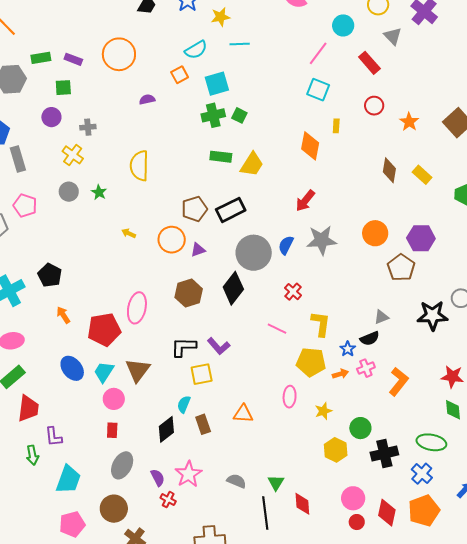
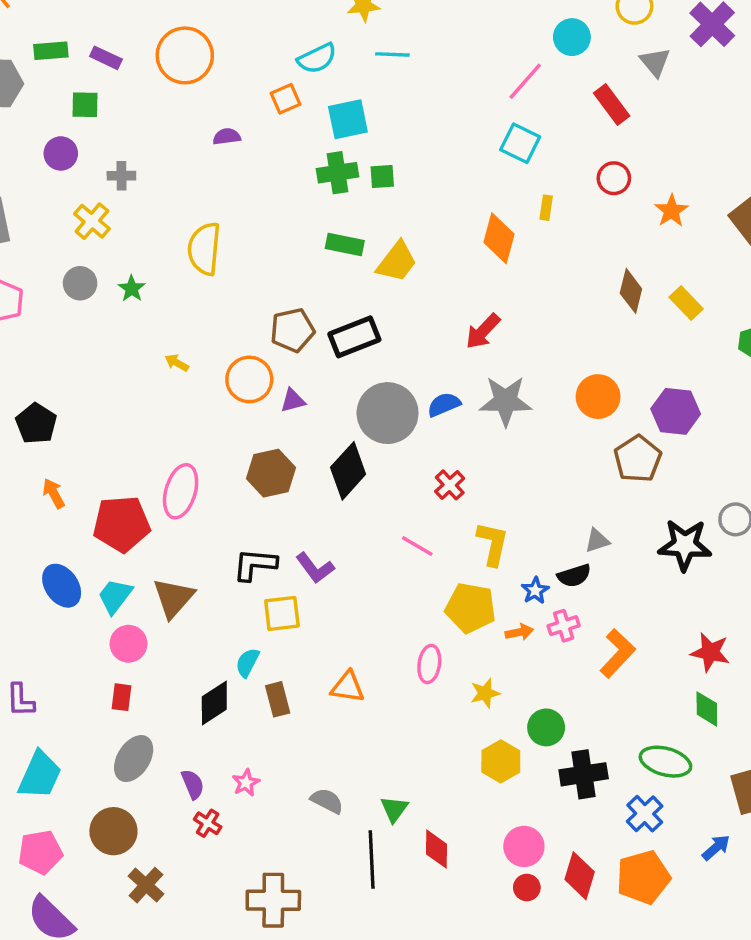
green square: (239, 115) -> (382, 177), turned -35
blue semicircle: (286, 245) -> (444, 405), turned 36
pink star: (188, 474) -> (246, 783), size x0.6

